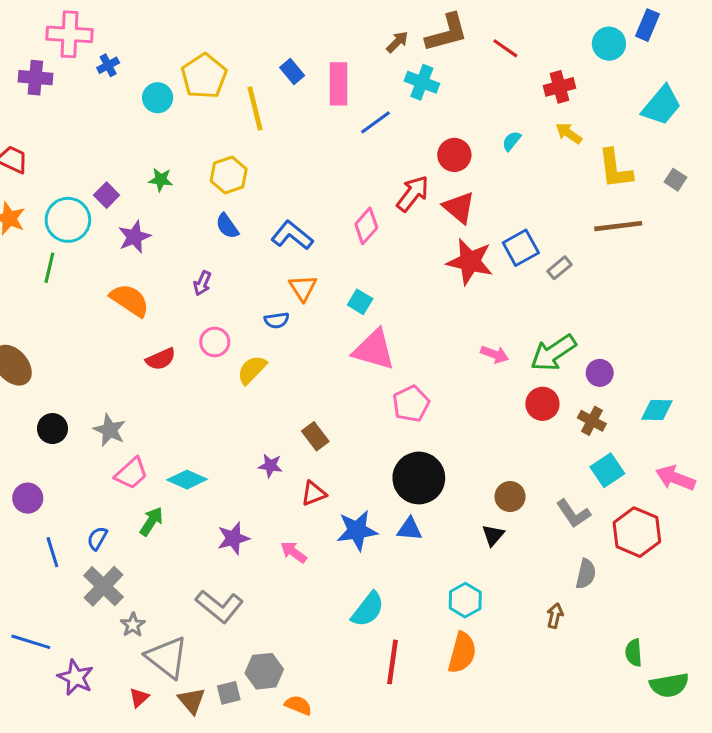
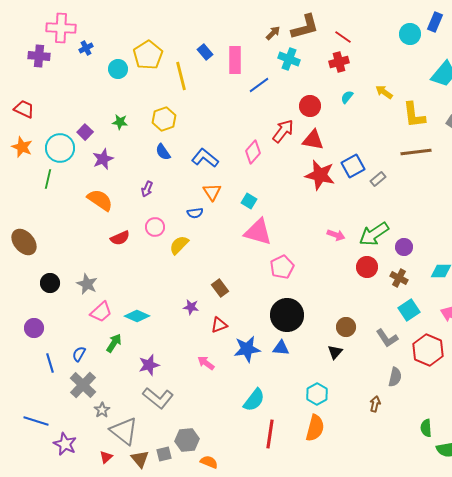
red cross: (559, 87) -> (339, 62), moved
red triangle: (459, 207) -> (313, 140), turned -30
purple star: (233, 538) -> (149, 365), moved

